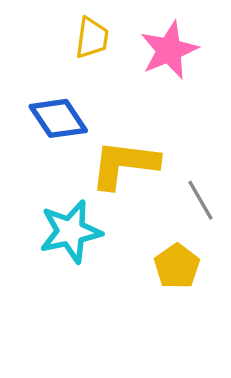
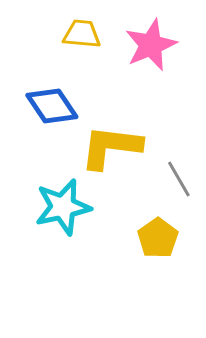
yellow trapezoid: (92, 38) -> (82, 34), turned -93

